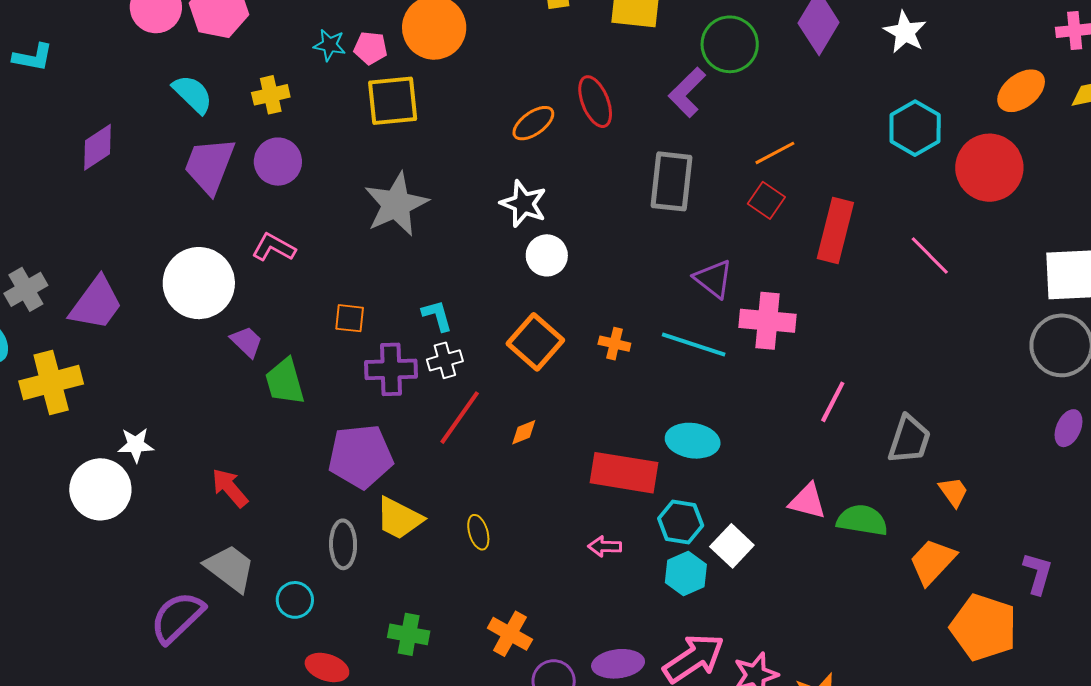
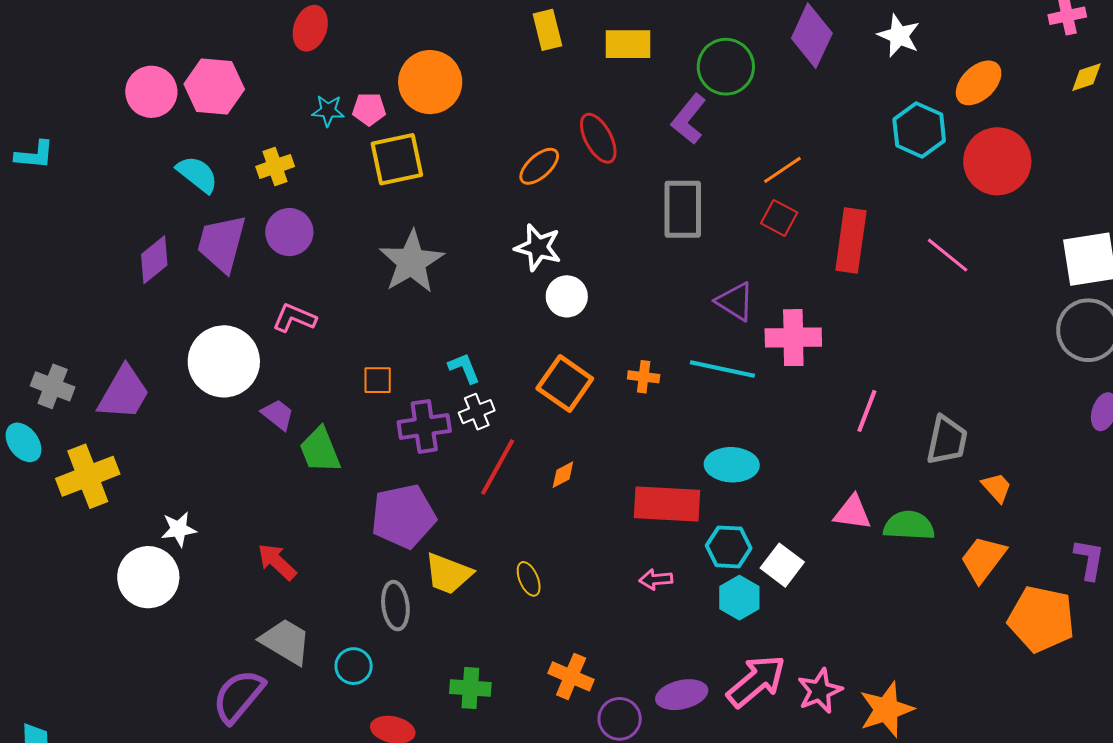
orange ellipse: (1021, 91) -> (979, 83), moved
purple diamond: (97, 147) -> (154, 260), moved
gray cross: (26, 289) -> (53, 386), turned -33

